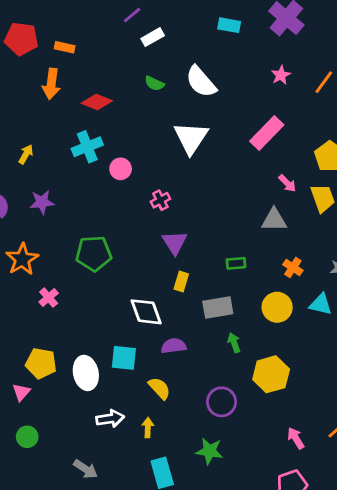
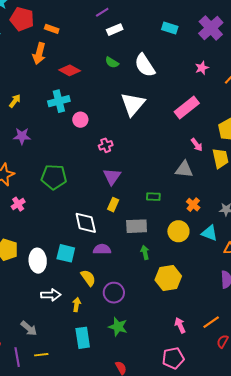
purple circle: (222, 402) -> (114, 293), moved

